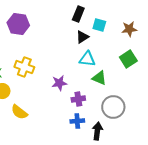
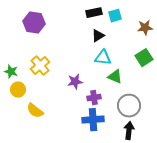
black rectangle: (78, 14) -> (94, 13), turned 56
cyan square: (99, 25) -> (115, 16), moved, turned -32
yellow cross: (24, 67) -> (40, 66), turned 30
blue cross: (77, 121) -> (93, 120), size x1.5
black arrow: (97, 131) -> (129, 131), moved

